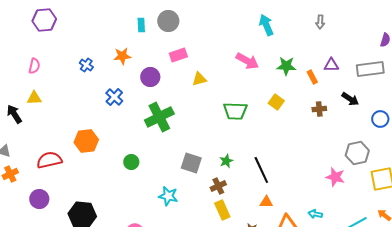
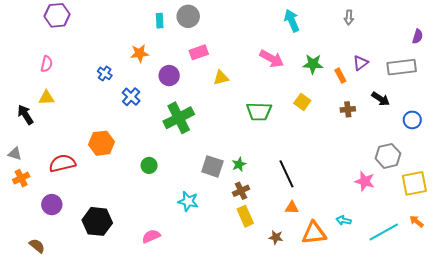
blue cross: (86, 65) -> (105, 73), moved
purple triangle: (331, 65) -> (360, 63), turned -35
green star: (226, 161) -> (239, 164), moved

